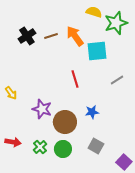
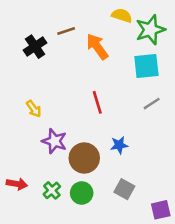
brown line: (51, 36) -> (66, 31), moved
cyan square: (97, 51) -> (146, 66), moved
yellow arrow: (11, 93) -> (34, 109), moved
purple square: (124, 162) -> (161, 210), turned 35

